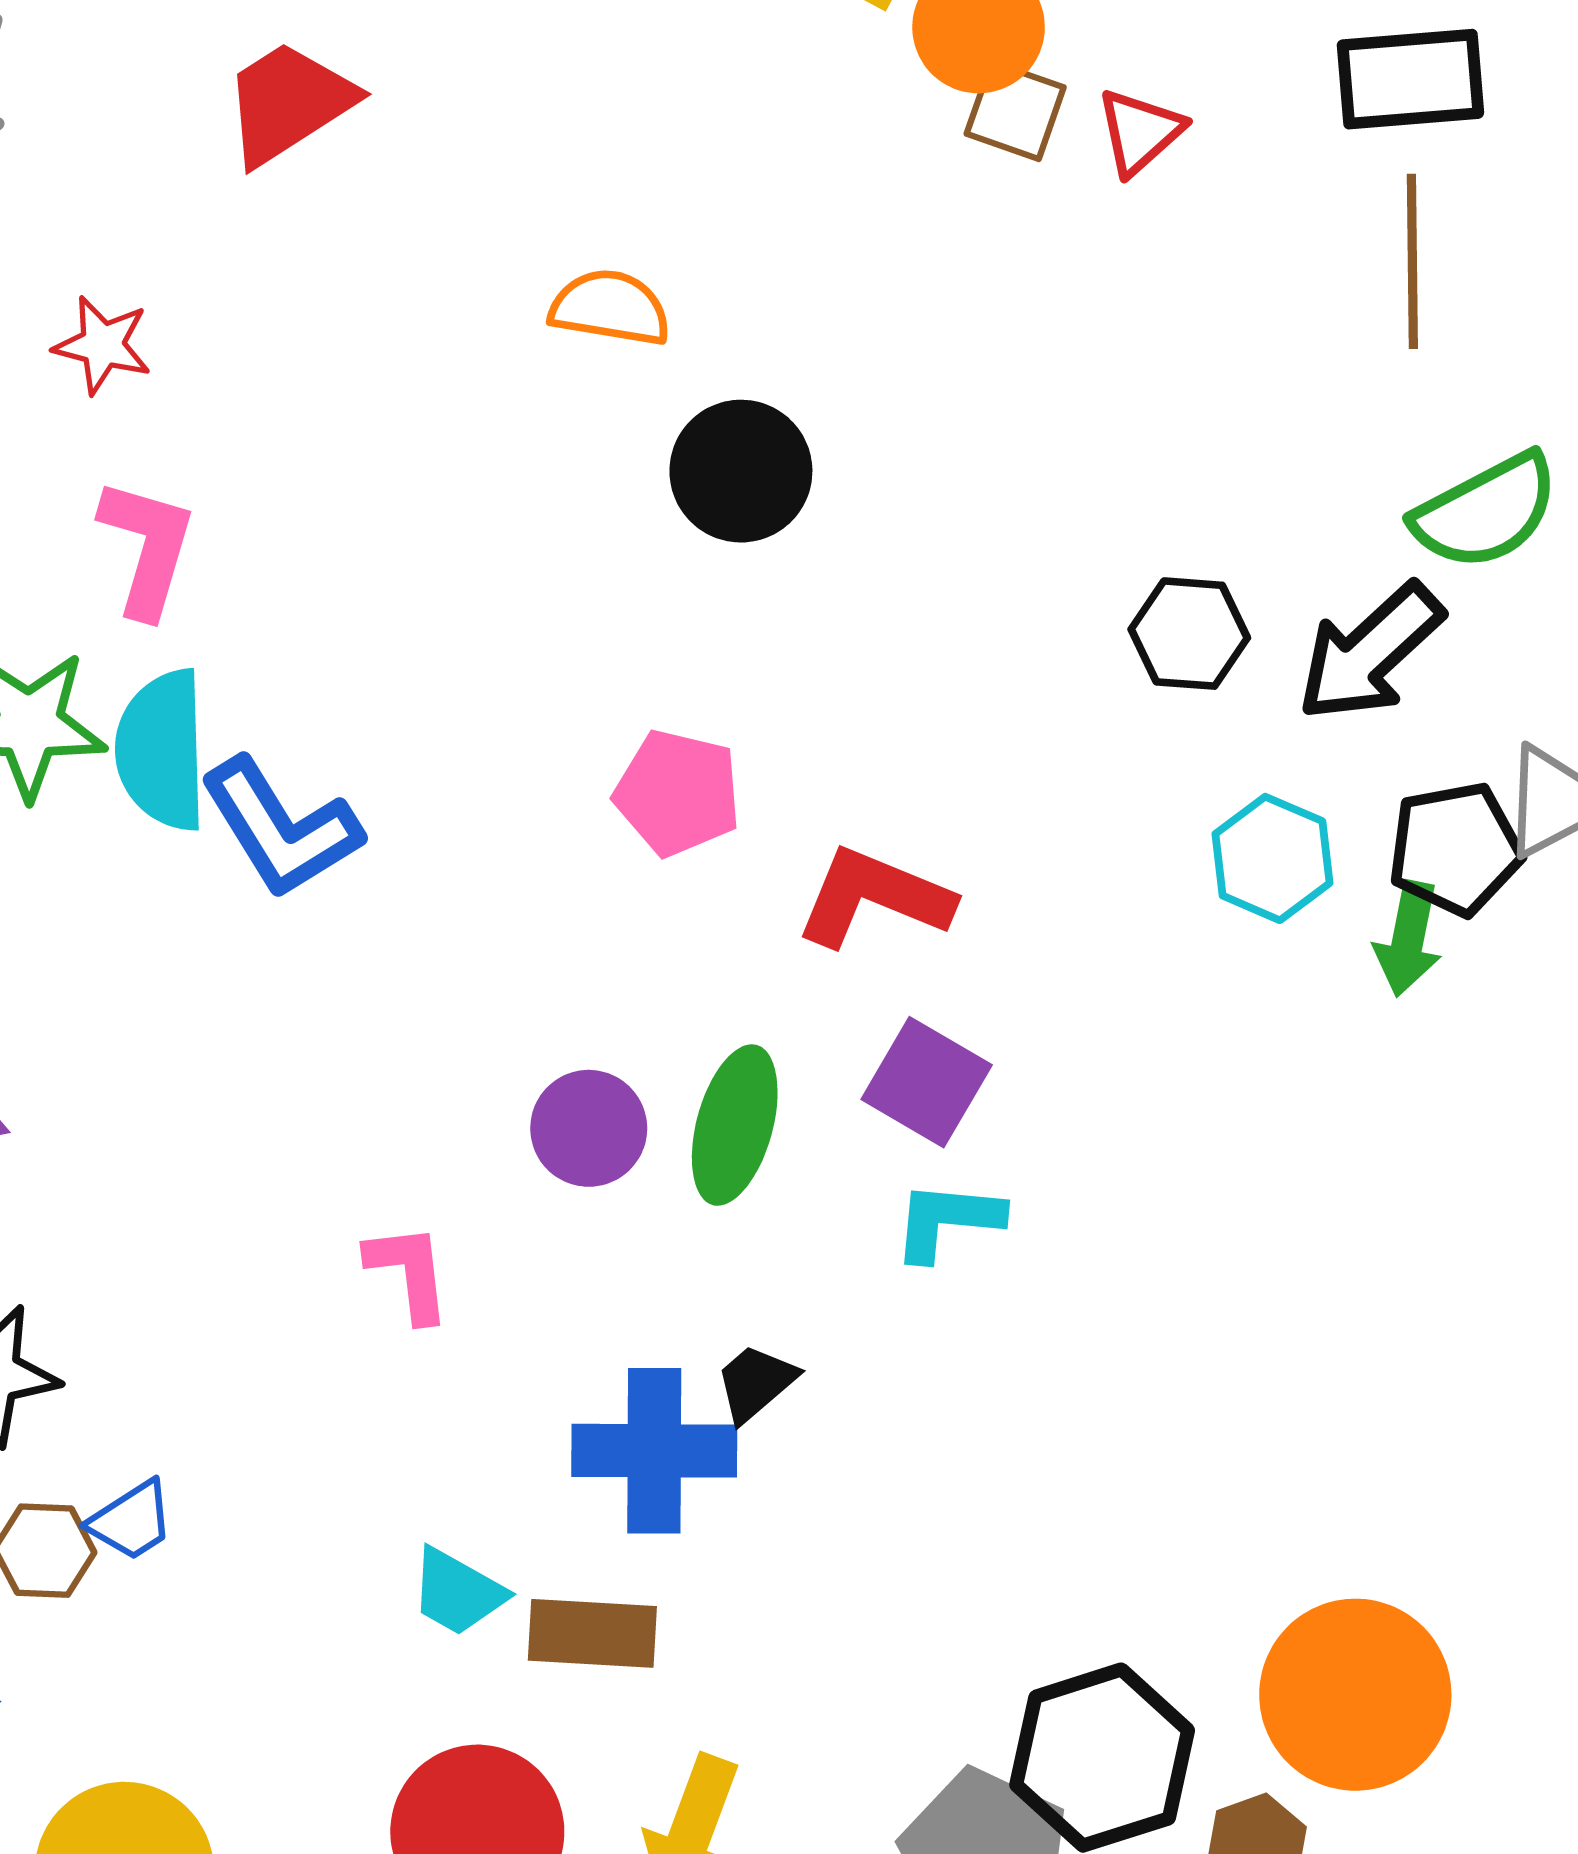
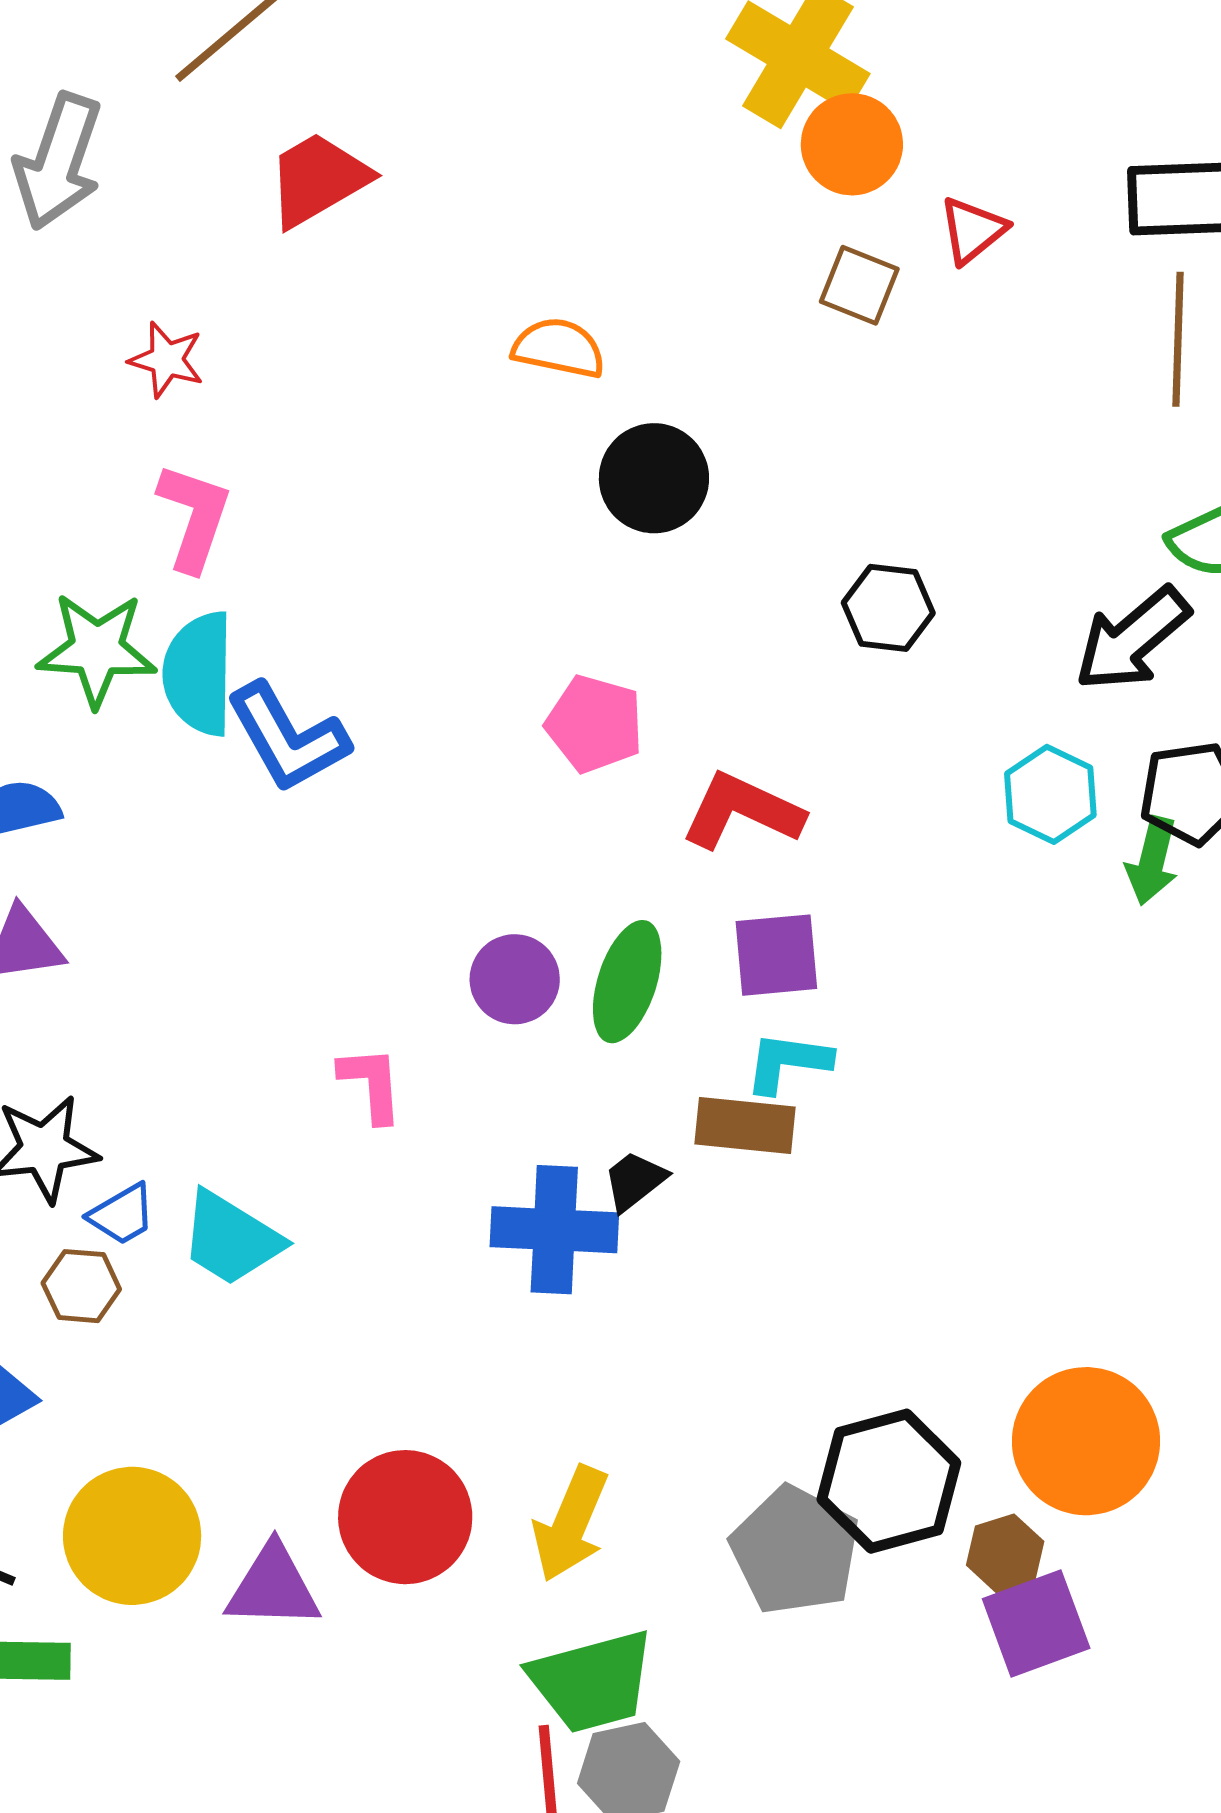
brown square: (1015, 111) -> (859, 285), moved
black hexagon: (1189, 634) -> (888, 608), moved
purple square: (927, 1082) -> (776, 955), turned -38
blue trapezoid: (131, 1521) -> (122, 1214), moved
cyan trapezoid: (458, 1592) -> (231, 1238), moved, size x1.4
brown rectangle: (592, 1633) -> (745, 1126), moved

